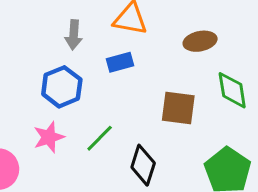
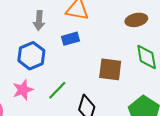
brown ellipse: (200, 41) -> (136, 20), moved

